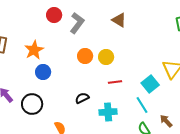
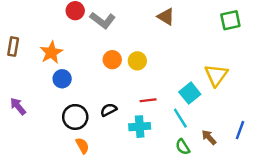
brown triangle: (119, 20) -> (166, 17), moved
gray L-shape: (77, 23) -> (103, 20), turned 90
red line: (115, 82) -> (148, 100), moved
black circle: (32, 104) -> (75, 117), moved

